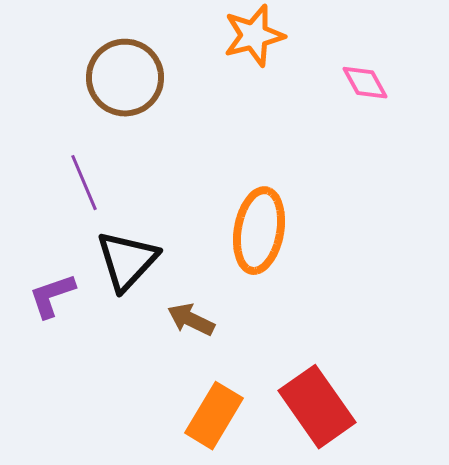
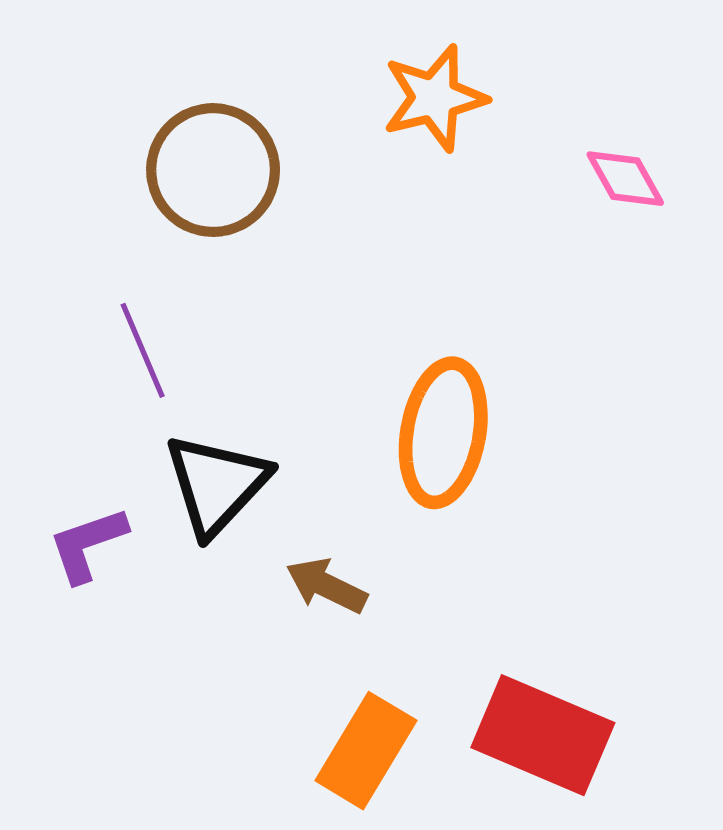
red rectangle: (317, 407) -> (543, 735), turned -32

